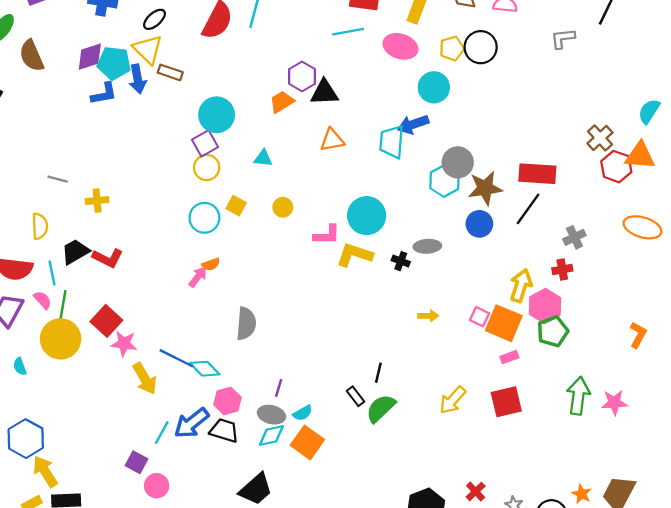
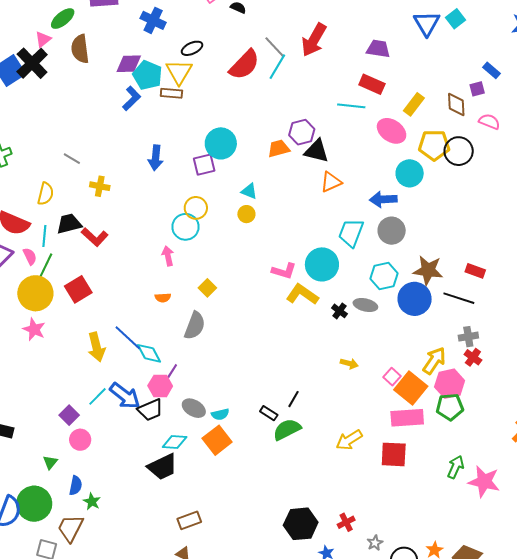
yellow pentagon: (452, 48) -> (434, 145), size x1.4
brown rectangle: (170, 72) -> (171, 93), moved, turned -30
blue arrow: (138, 79) -> (156, 158), moved
blue L-shape: (104, 94) -> (132, 98), turned -50
orange triangle: (332, 140) -> (331, 182), moved, turned -30
cyan trapezoid: (392, 142) -> (351, 233), moved
gray circle: (458, 162) -> (392, 231), moved
yellow circle: (207, 168) -> (196, 208), moved
red rectangle: (537, 174) -> (475, 271), size x0.6
cyan hexagon: (444, 181) -> (384, 276), moved
yellow square: (236, 206) -> (207, 288), moved
yellow circle: (283, 207) -> (246, 214), moved
black line: (528, 209) -> (459, 298), turned 56
blue circle: (479, 224) -> (415, 299), size x1.4
gray cross: (574, 237) -> (468, 337), moved
orange semicircle: (211, 264) -> (163, 298), moved
red cross: (562, 269) -> (473, 357), turned 30
pink arrow: (198, 277) -> (168, 256), moved, turned -66
pink star: (124, 344) -> (34, 329), moved
pink rectangle: (509, 357) -> (407, 418), size x2.0
purple line: (279, 388) -> (172, 371), moved
black rectangle: (356, 396) -> (269, 413), turned -36
green arrow: (578, 396) -> (456, 467), size x0.7
pink star: (614, 403) -> (484, 482), size x1.4
blue arrow: (192, 423) -> (125, 396), turned -120
black trapezoid: (224, 430) -> (150, 410), turned 124
cyan diamond: (271, 436) -> (175, 442), moved

